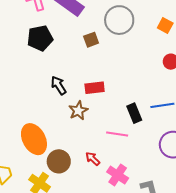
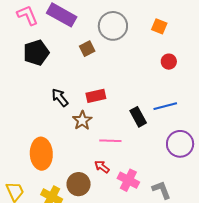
pink line: (117, 134) -> (110, 141), moved
orange ellipse: (34, 139) -> (41, 154), turned 32
brown circle: (59, 161) -> (79, 184), moved

